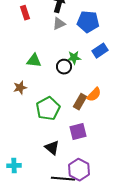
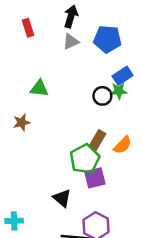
green star: (74, 58) -> (119, 91), moved
black circle: (64, 67) -> (102, 96), moved
orange semicircle: (94, 95) -> (123, 145), moved
green pentagon: (48, 109) -> (85, 159), moved

